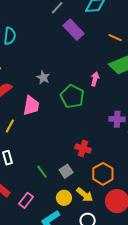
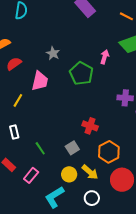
green line: (42, 172) -> (40, 148), moved

